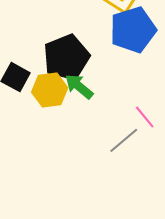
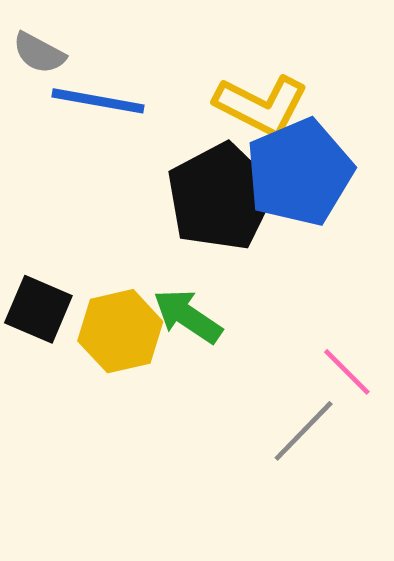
black pentagon: (66, 57) -> (221, 197), moved

